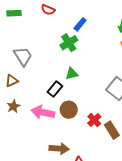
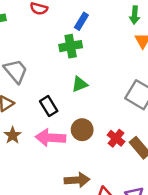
green cross: (69, 43) -> (71, 46), turned 30
black rectangle: (55, 89) -> (49, 106), moved, turned -63

